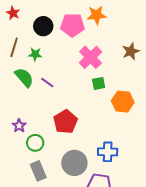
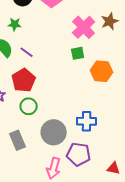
pink cross: (91, 57) -> (84, 27), moved
red pentagon: (65, 122) -> (24, 80), moved
green circle: (35, 143) -> (29, 106), moved

